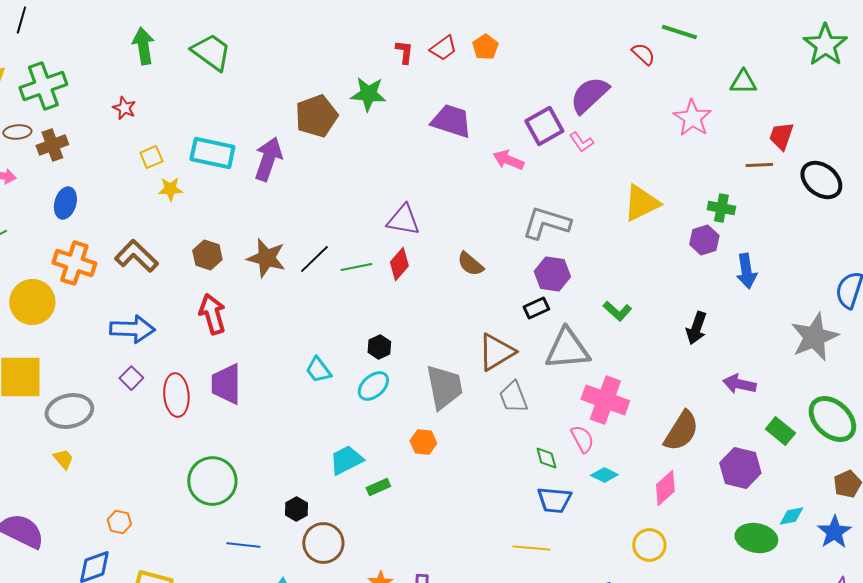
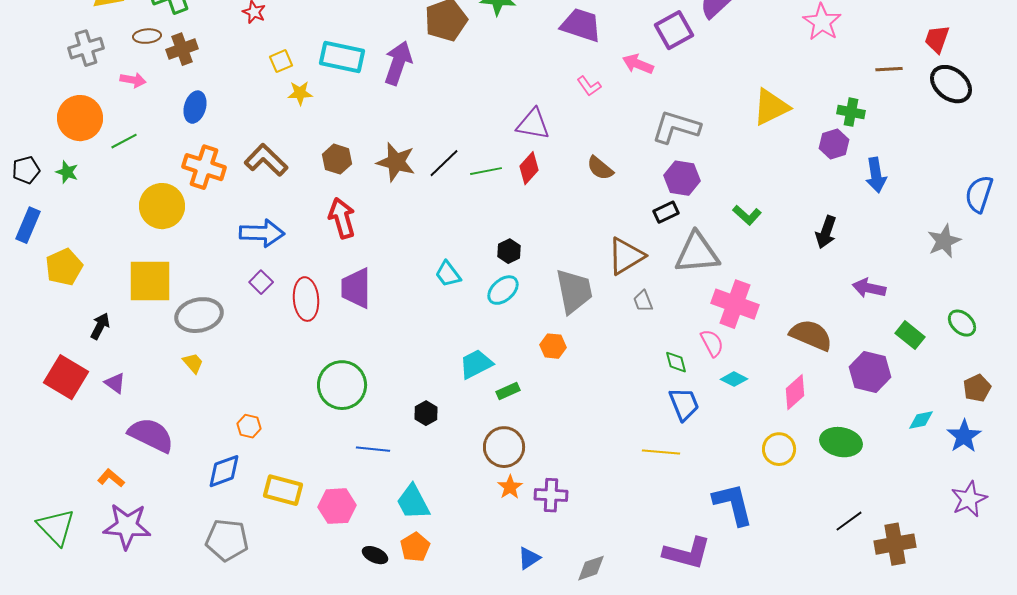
red trapezoid: (781, 136) -> (937, 39), moved
pink L-shape: (581, 142) -> (589, 86), moved
gray star: (814, 337) -> (944, 241), size x0.7
gray trapezoid: (513, 397) -> (643, 301), size x0.7
green ellipse: (832, 419) -> (962, 323), size x0.6
brown semicircle: (681, 431) -> (811, 335), turned -99
blue trapezoid: (554, 500) -> (684, 404), turned -117
green ellipse: (756, 538) -> (841, 442), moved
brown circle: (323, 543) -> (504, 447), moved

